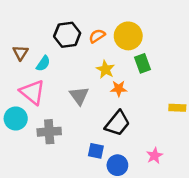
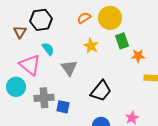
black hexagon: (67, 35) -> (41, 20), moved
cyan semicircle: (43, 63) -> (48, 49), moved, turned -72
orange star: (119, 89) -> (138, 56), moved
blue square: (96, 151) -> (63, 107), moved

